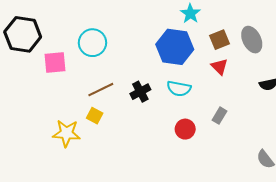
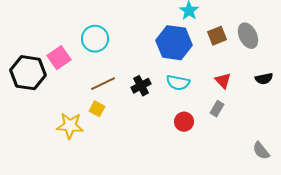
black hexagon: (23, 34) -> (28, 73), moved
pink square: (55, 62) -> (59, 58), turned -30
red triangle: (219, 67) -> (223, 81), moved

